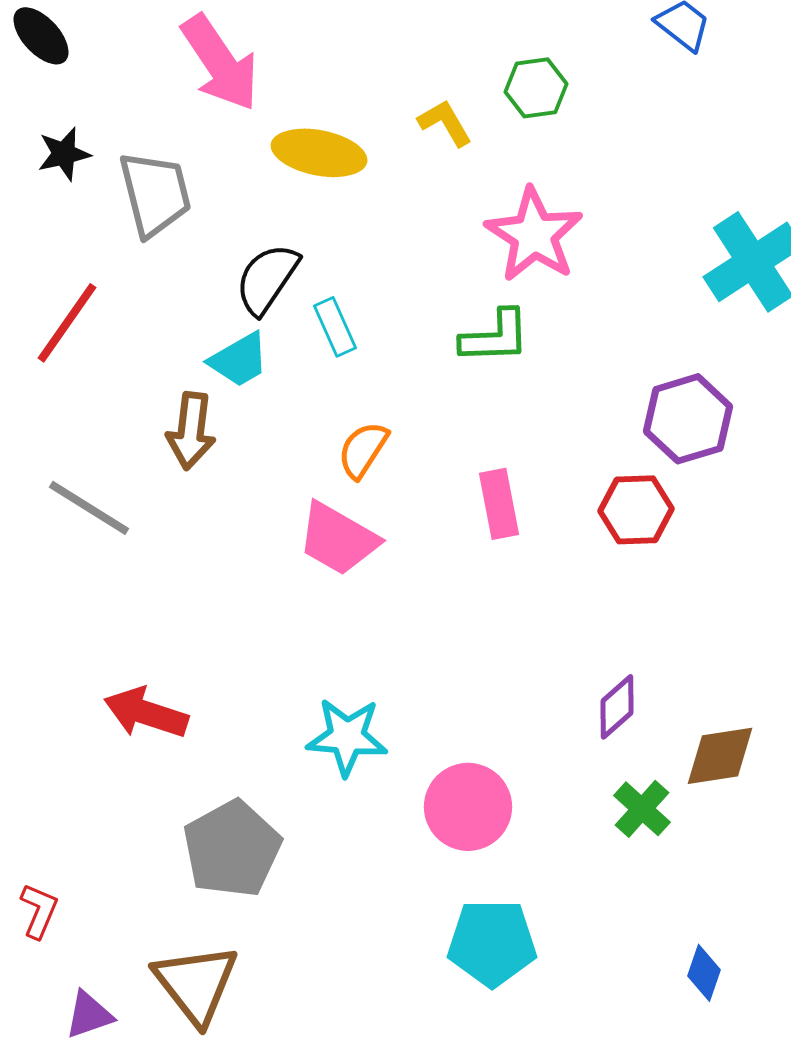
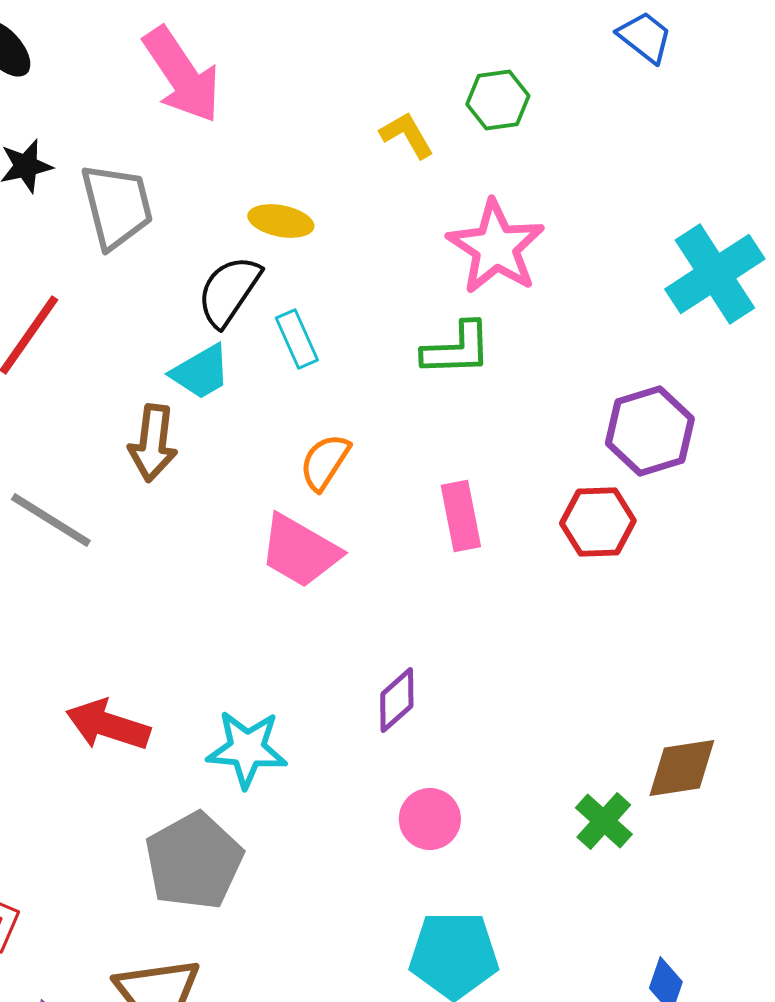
yellow ellipse: (319, 153) -> (281, 221), moved, size x0.7
purple diamond: (617, 707) -> (397, 700), moved
cyan star: (347, 737) -> (247, 749), moved
pink circle: (468, 807) -> (430, 819), size x0.7

